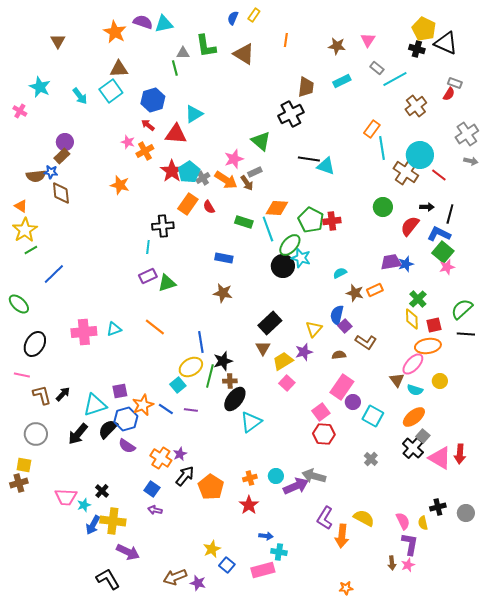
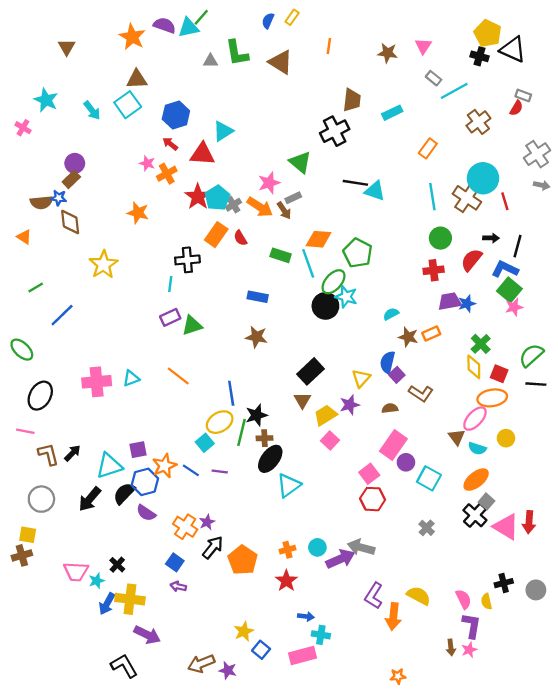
green line: (175, 68) -> (201, 17), moved, turned 56
cyan rectangle: (342, 81) -> (392, 113), moved
cyan line: (382, 148) -> (432, 197), moved
red line: (439, 175) -> (505, 201), turned 35
red cross: (332, 221) -> (434, 270), moved
yellow star: (25, 230) -> (103, 264), moved
red square: (434, 325) -> (499, 374), turned 35

